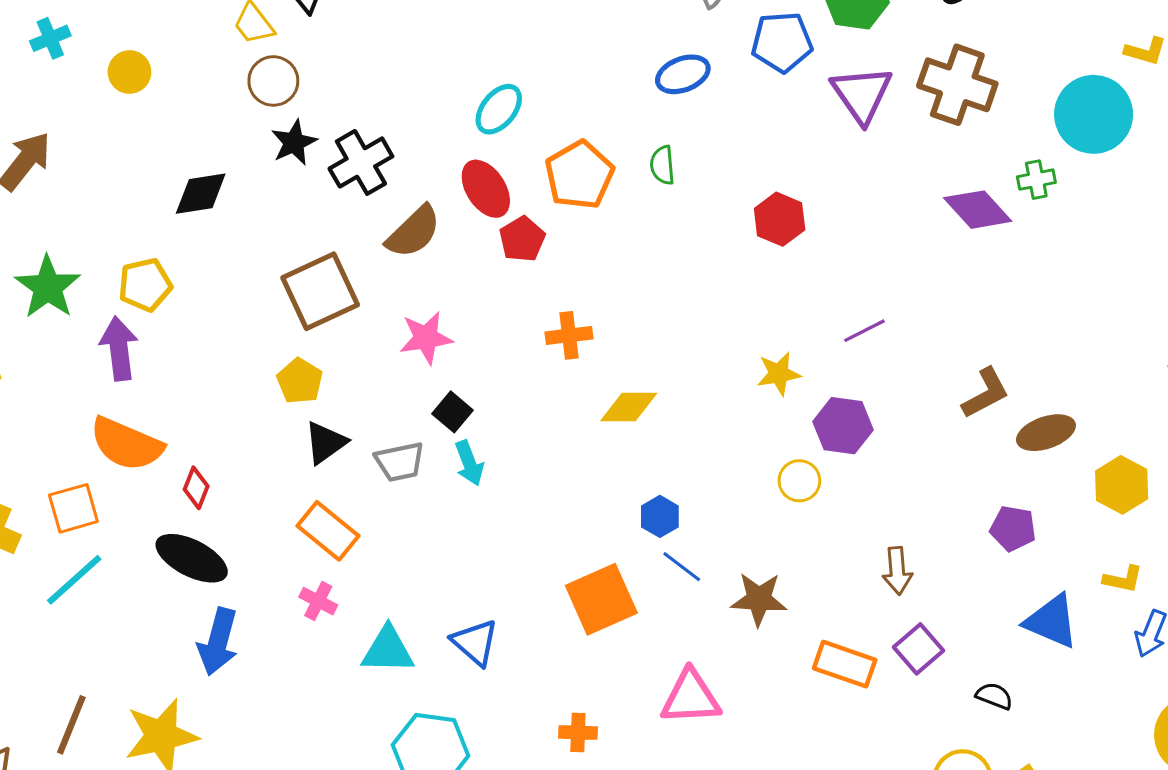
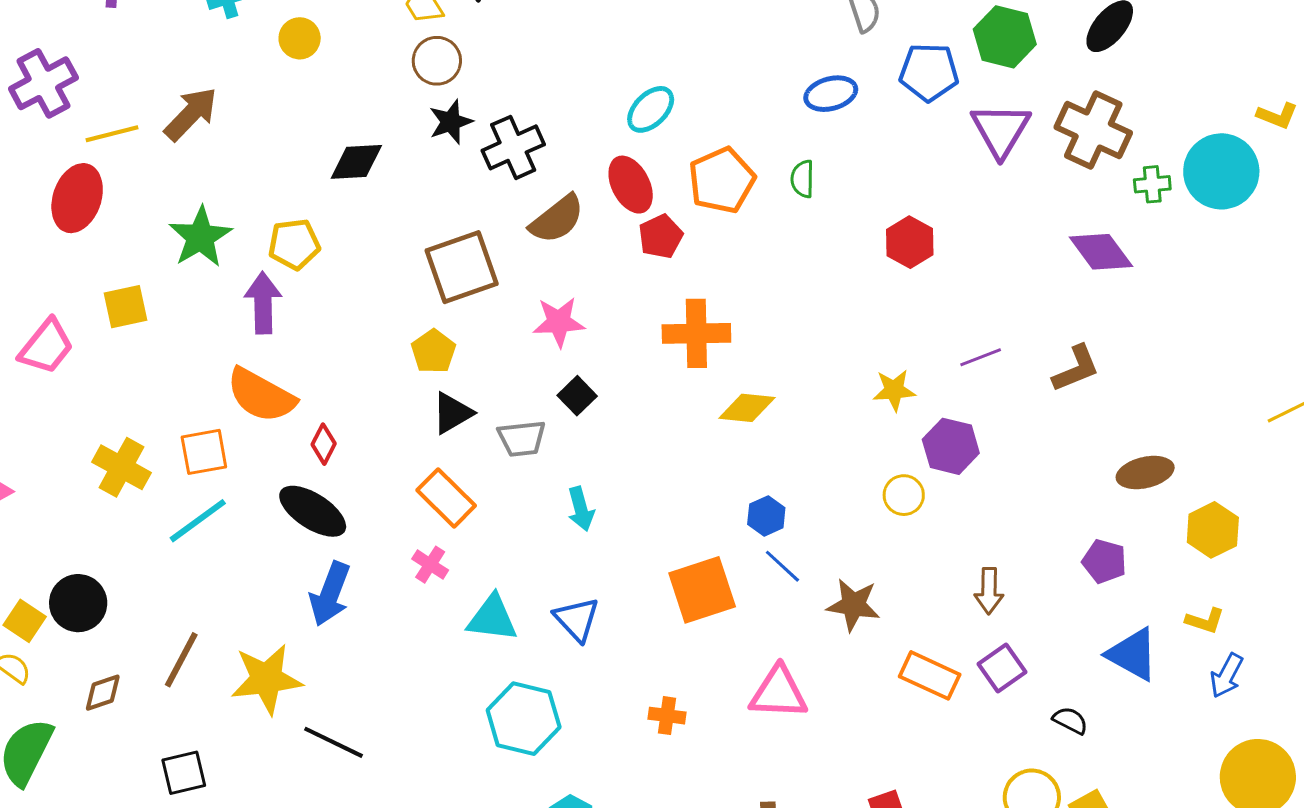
green cross: (1036, 180) -> (1152, 184), moved
orange cross: (569, 335) -> (696, 333), size x1.5
brown L-shape: (986, 393) -> (1076, 369), moved
cyan arrow: (469, 463) -> (581, 509), moved

